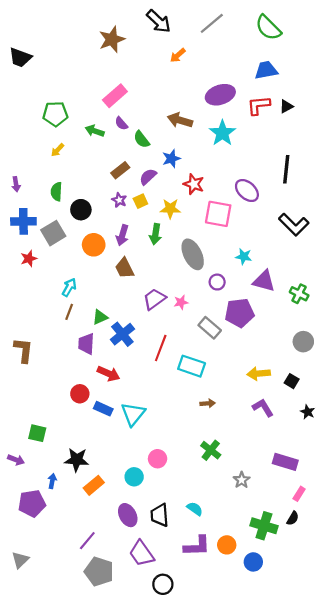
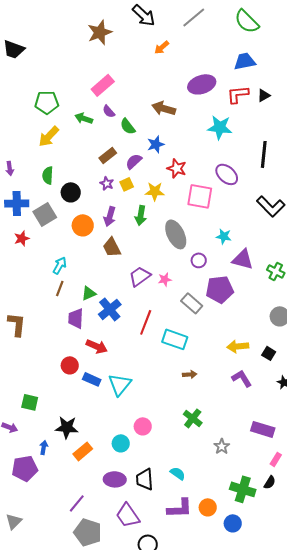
cyan star: (222, 133) -> (220, 127), moved, turned -30
yellow arrow: (57, 150) -> (49, 136), size x1.6
purple ellipse: (128, 515) -> (115, 479), turned -60

